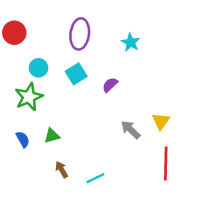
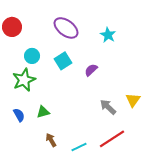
purple ellipse: (80, 34) -> (66, 28), turned -60
red line: (166, 164) -> (112, 139), moved, turned 56

